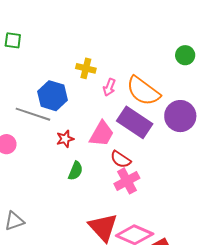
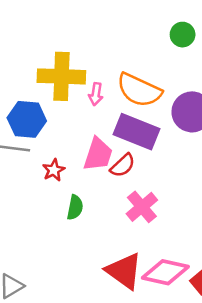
yellow cross: (86, 68) -> (61, 76), size x1.8
red semicircle: (121, 159) -> (123, 165), moved, turned -65

